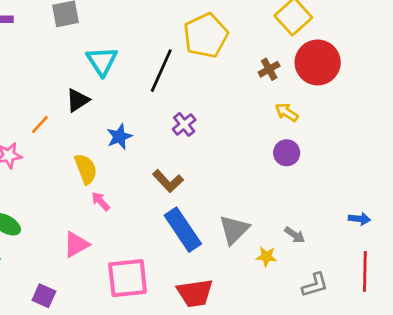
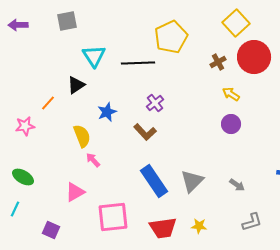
black line: (161, 71) -> (138, 63), turned 64
brown L-shape: (168, 181) -> (145, 132), moved
yellow star: (266, 257) -> (199, 226), moved

